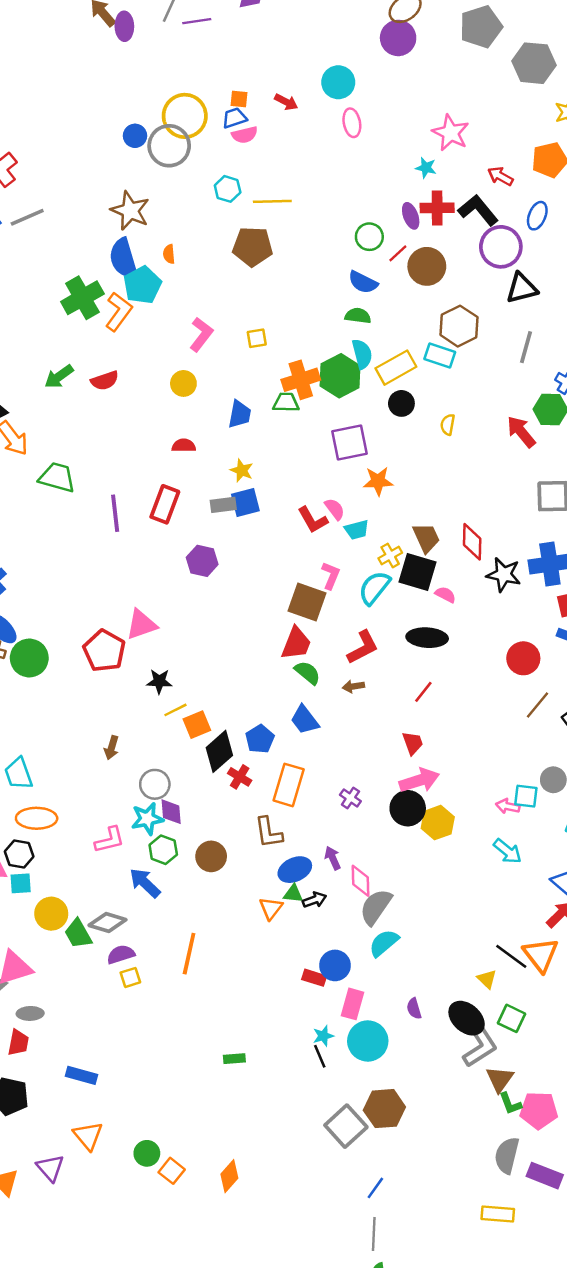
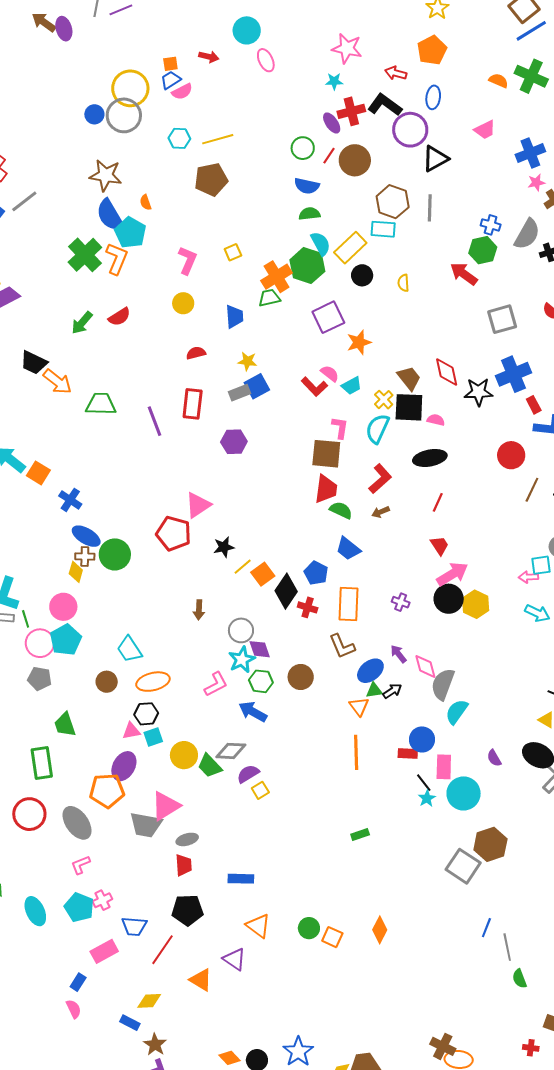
gray line: (526, 347) -> (430, 208), moved
orange line: (189, 954) -> (356, 752), moved
black line: (320, 1056) -> (424, 783), moved
blue line: (375, 1188) -> (486, 928), moved

